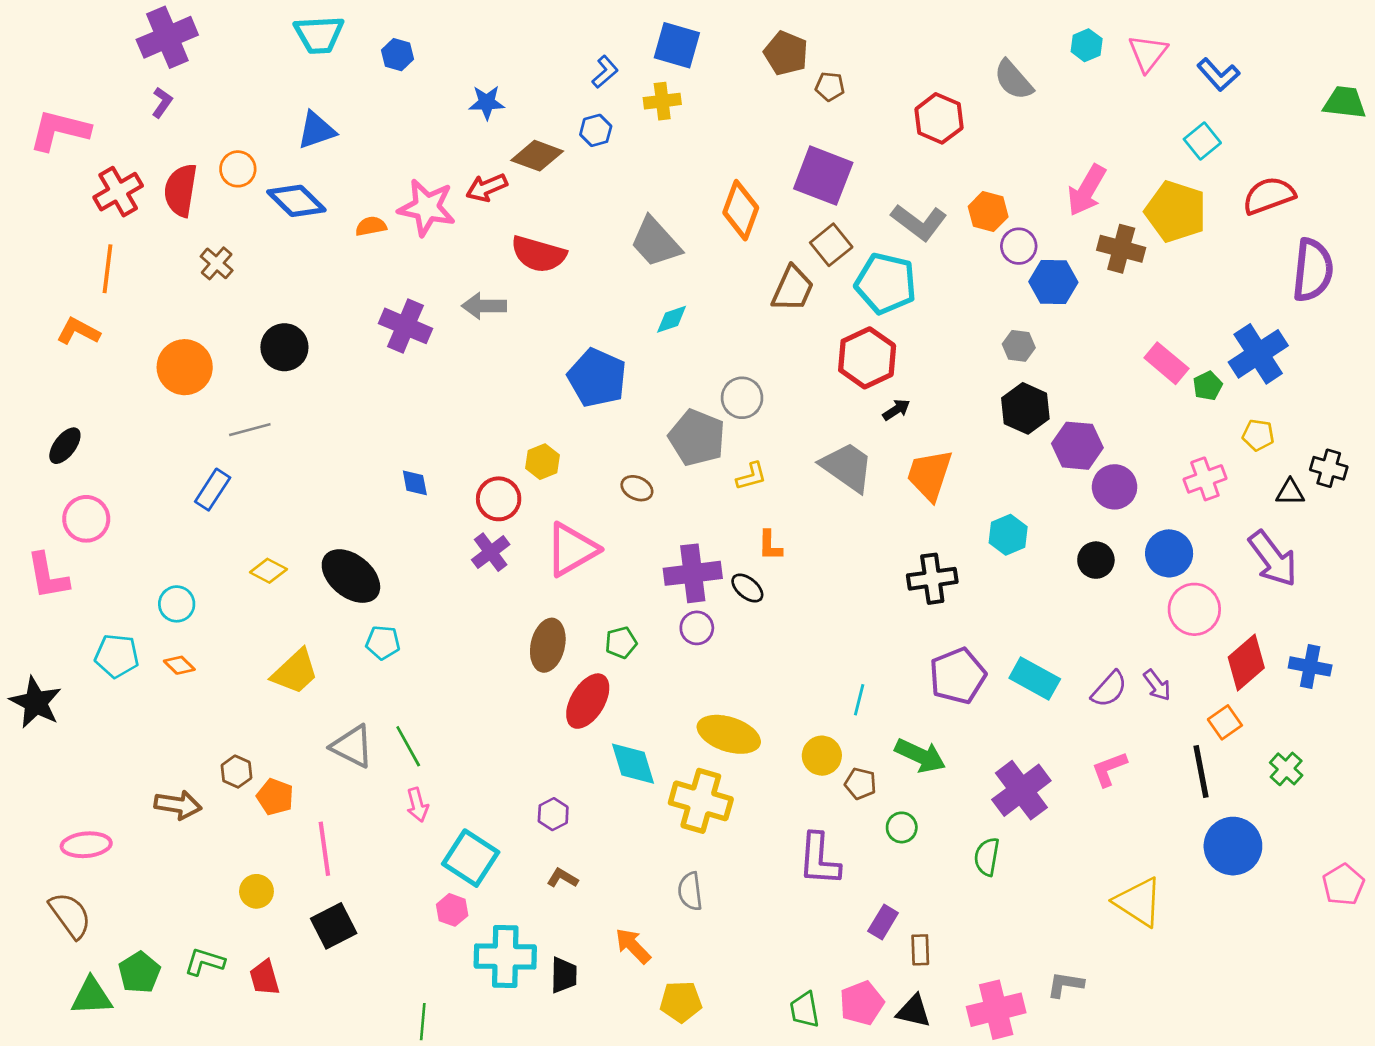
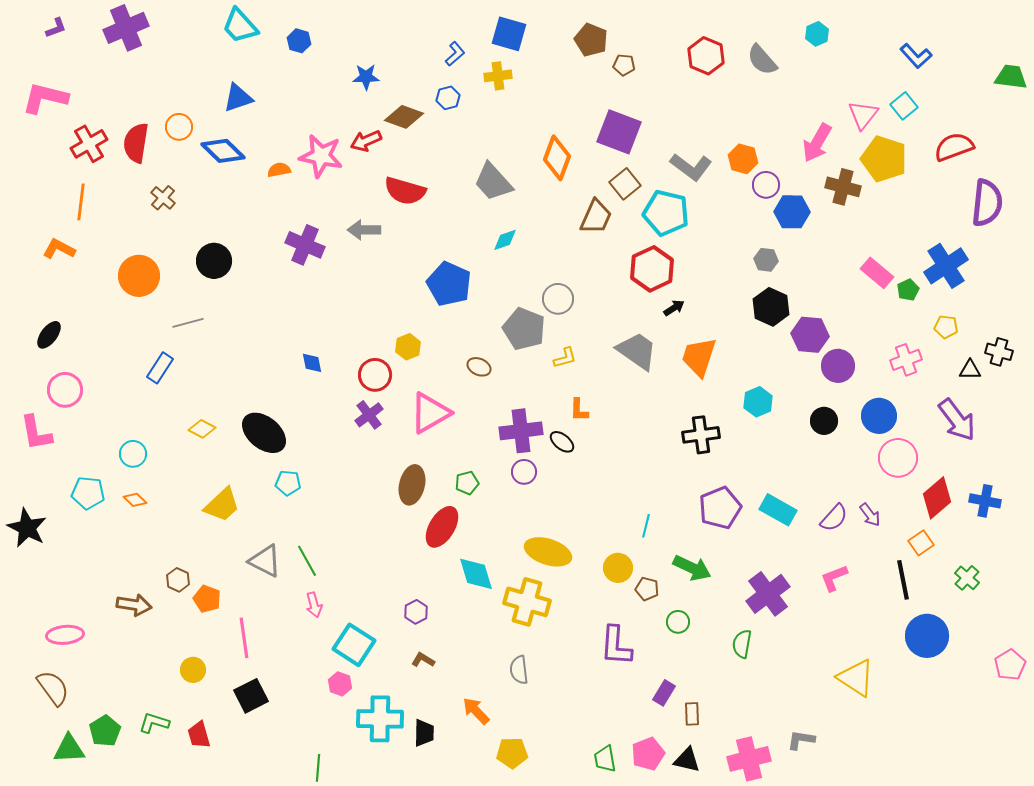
cyan trapezoid: (319, 35) -> (240, 26), turned 51
pink triangle: (1148, 53) -> (863, 115), moved
purple L-shape: (162, 102) -> (56, 28), moved, turned 35
red hexagon: (939, 118) -> (706, 56), moved

